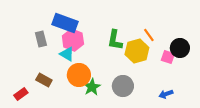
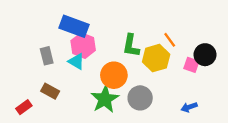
gray rectangle: (41, 39) -> (47, 56), moved
orange circle: (79, 75) -> (114, 75), moved
green star: (92, 87) -> (105, 99), size x1.4

